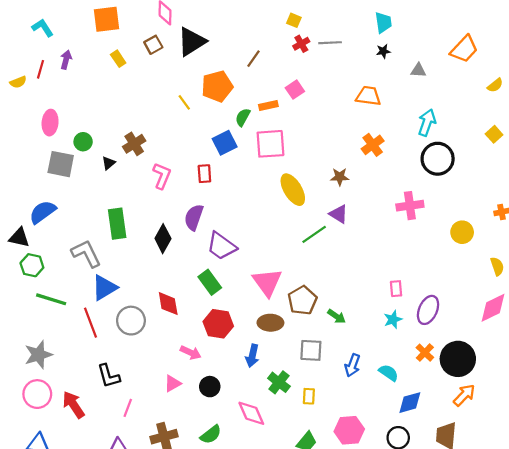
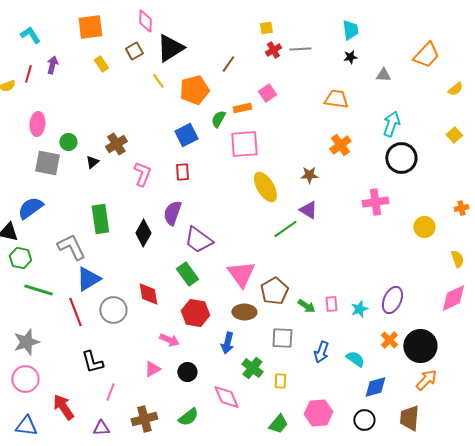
yellow square: (294, 20) -> (266, 28), turned -32
yellow line: (184, 102) -> (158, 81), moved
blue square: (225, 143) -> (186, 135), moved
pink rectangle: (396, 289) -> (331, 304), moved
red arrow: (73, 405) -> (63, 407), moved

